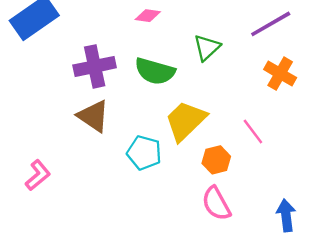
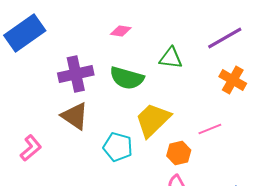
green triangle: (207, 48) -> (171, 58), turned 50
pink line: (253, 131) -> (210, 129), turned -75
pink L-shape: (38, 175) -> (31, 148), moved

